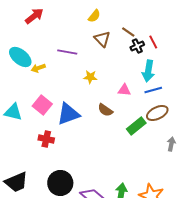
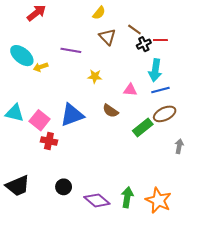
red line: (153, 42) -> (160, 40), turned -64
pink square: (42, 105) -> (40, 120), moved
black circle: (60, 183) -> (64, 187), size x0.6

